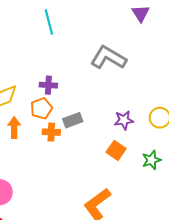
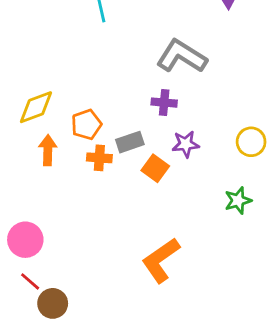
purple cross: (48, 85) -> (164, 103), moved
purple star: (124, 120) -> (186, 144), moved
orange square: (116, 150) -> (155, 168), moved

